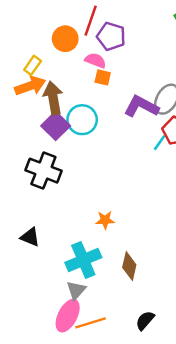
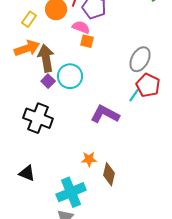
yellow rectangle: (33, 65) -> (29, 19), moved
purple L-shape: (141, 106) -> (105, 114), moved
purple square: (56, 126) -> (48, 81), size x0.6
brown diamond: (129, 266) -> (109, 174), moved

